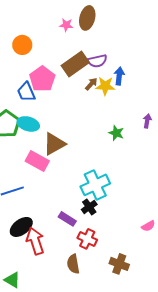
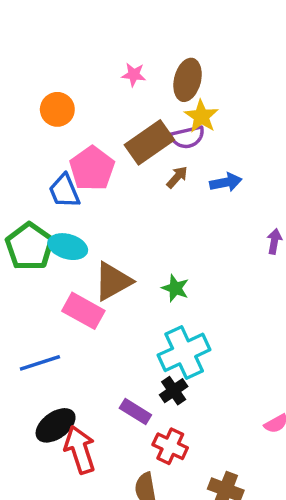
brown ellipse: (87, 18) -> (188, 80), moved
blue arrow: (119, 76) -> (226, 182), moved, turned 72
yellow star: (105, 86) -> (201, 116), moved, turned 30
green star: (116, 133) -> (175, 288), moved

